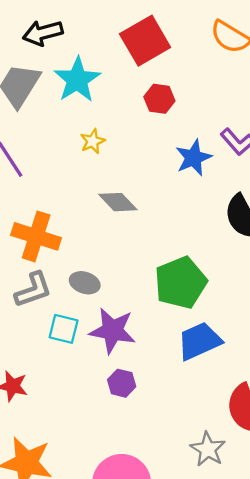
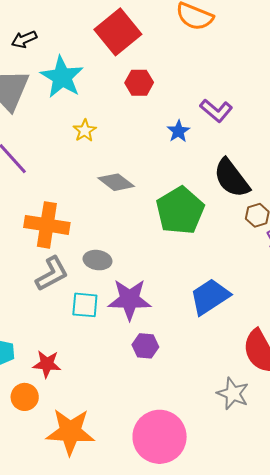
black arrow: (43, 33) -> (24, 39), size x0.7
blue star: (193, 158) -> (178, 131), size x0.7
green pentagon: (181, 283) -> (180, 211), moved

